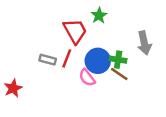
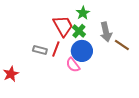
gray arrow: (144, 43) -> (106, 32), moved
green cross: (118, 60) -> (79, 31), moved, turned 32
brown line: (119, 74) -> (122, 45), moved

